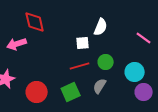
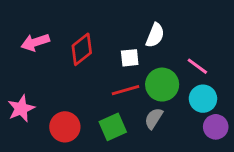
red diamond: (35, 22) -> (82, 49), moved, turned 65
pink line: (144, 38) -> (197, 66), moved
pink arrow: (17, 44) -> (35, 42), moved
green circle: (106, 62) -> (162, 85), size x1.5

